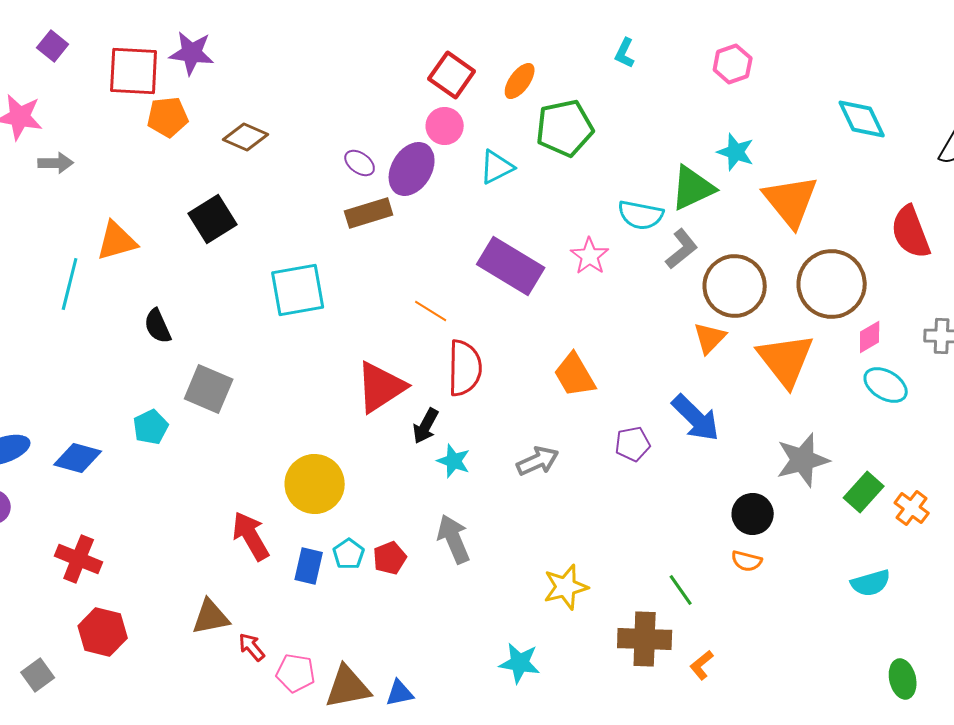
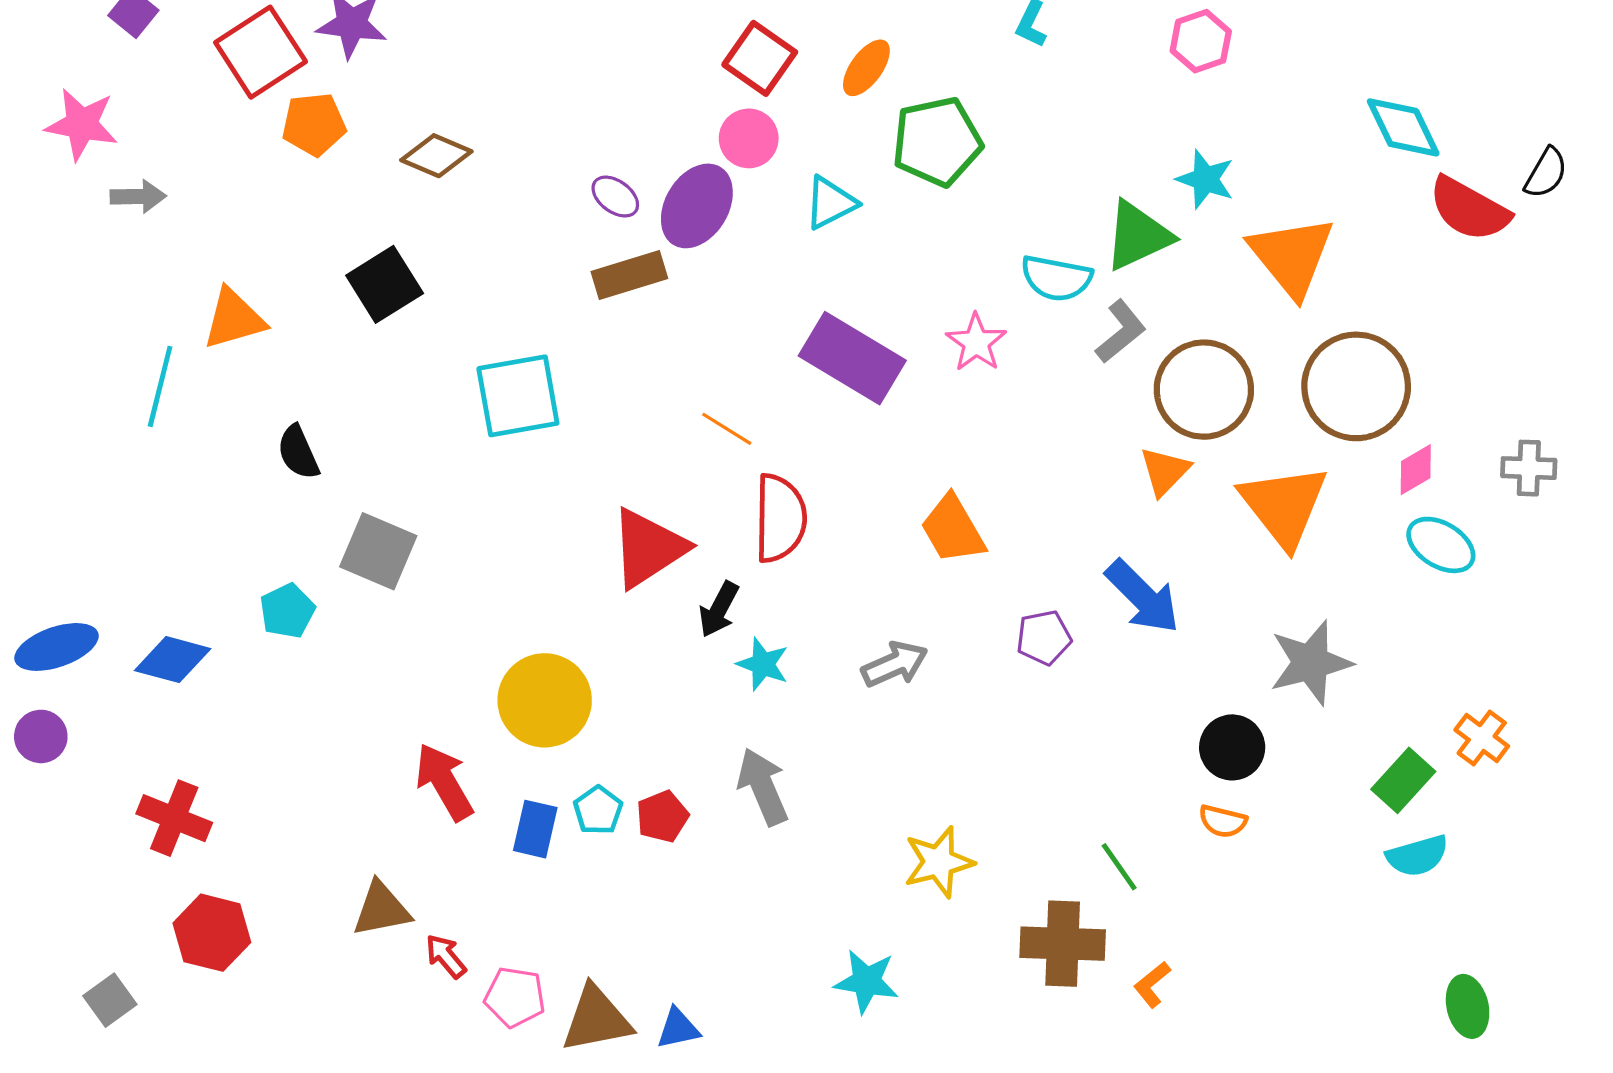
red square: (134, 71) -> (261, 52), turned -36
red semicircle: (911, 232) -> (1469, 209), moved, turned -40
green rectangle: (864, 492) -> (1403, 780), moved

